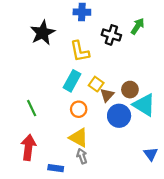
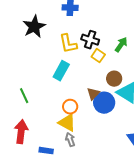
green arrow: (138, 26) -> (121, 45), moved
black cross: (111, 35) -> (90, 40), moved
yellow square: (96, 84) -> (98, 56), moved
brown triangle: (107, 95) -> (93, 94), moved
orange circle: (79, 109) -> (70, 107), moved

